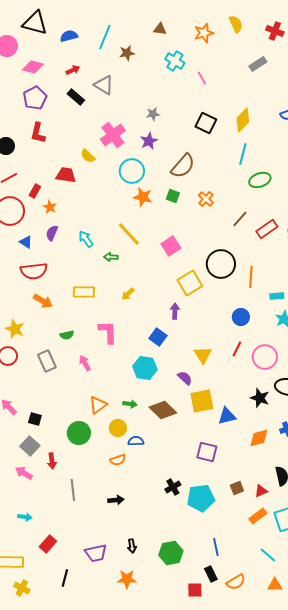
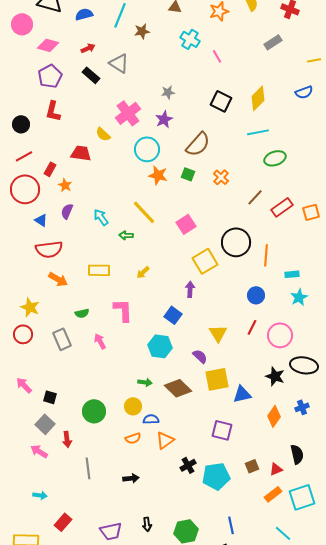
cyan line: (243, 154) -> (258, 132), turned 65
orange triangle: (98, 405) -> (165, 440), moved
orange diamond: (259, 438) -> (274, 416), turned -40

